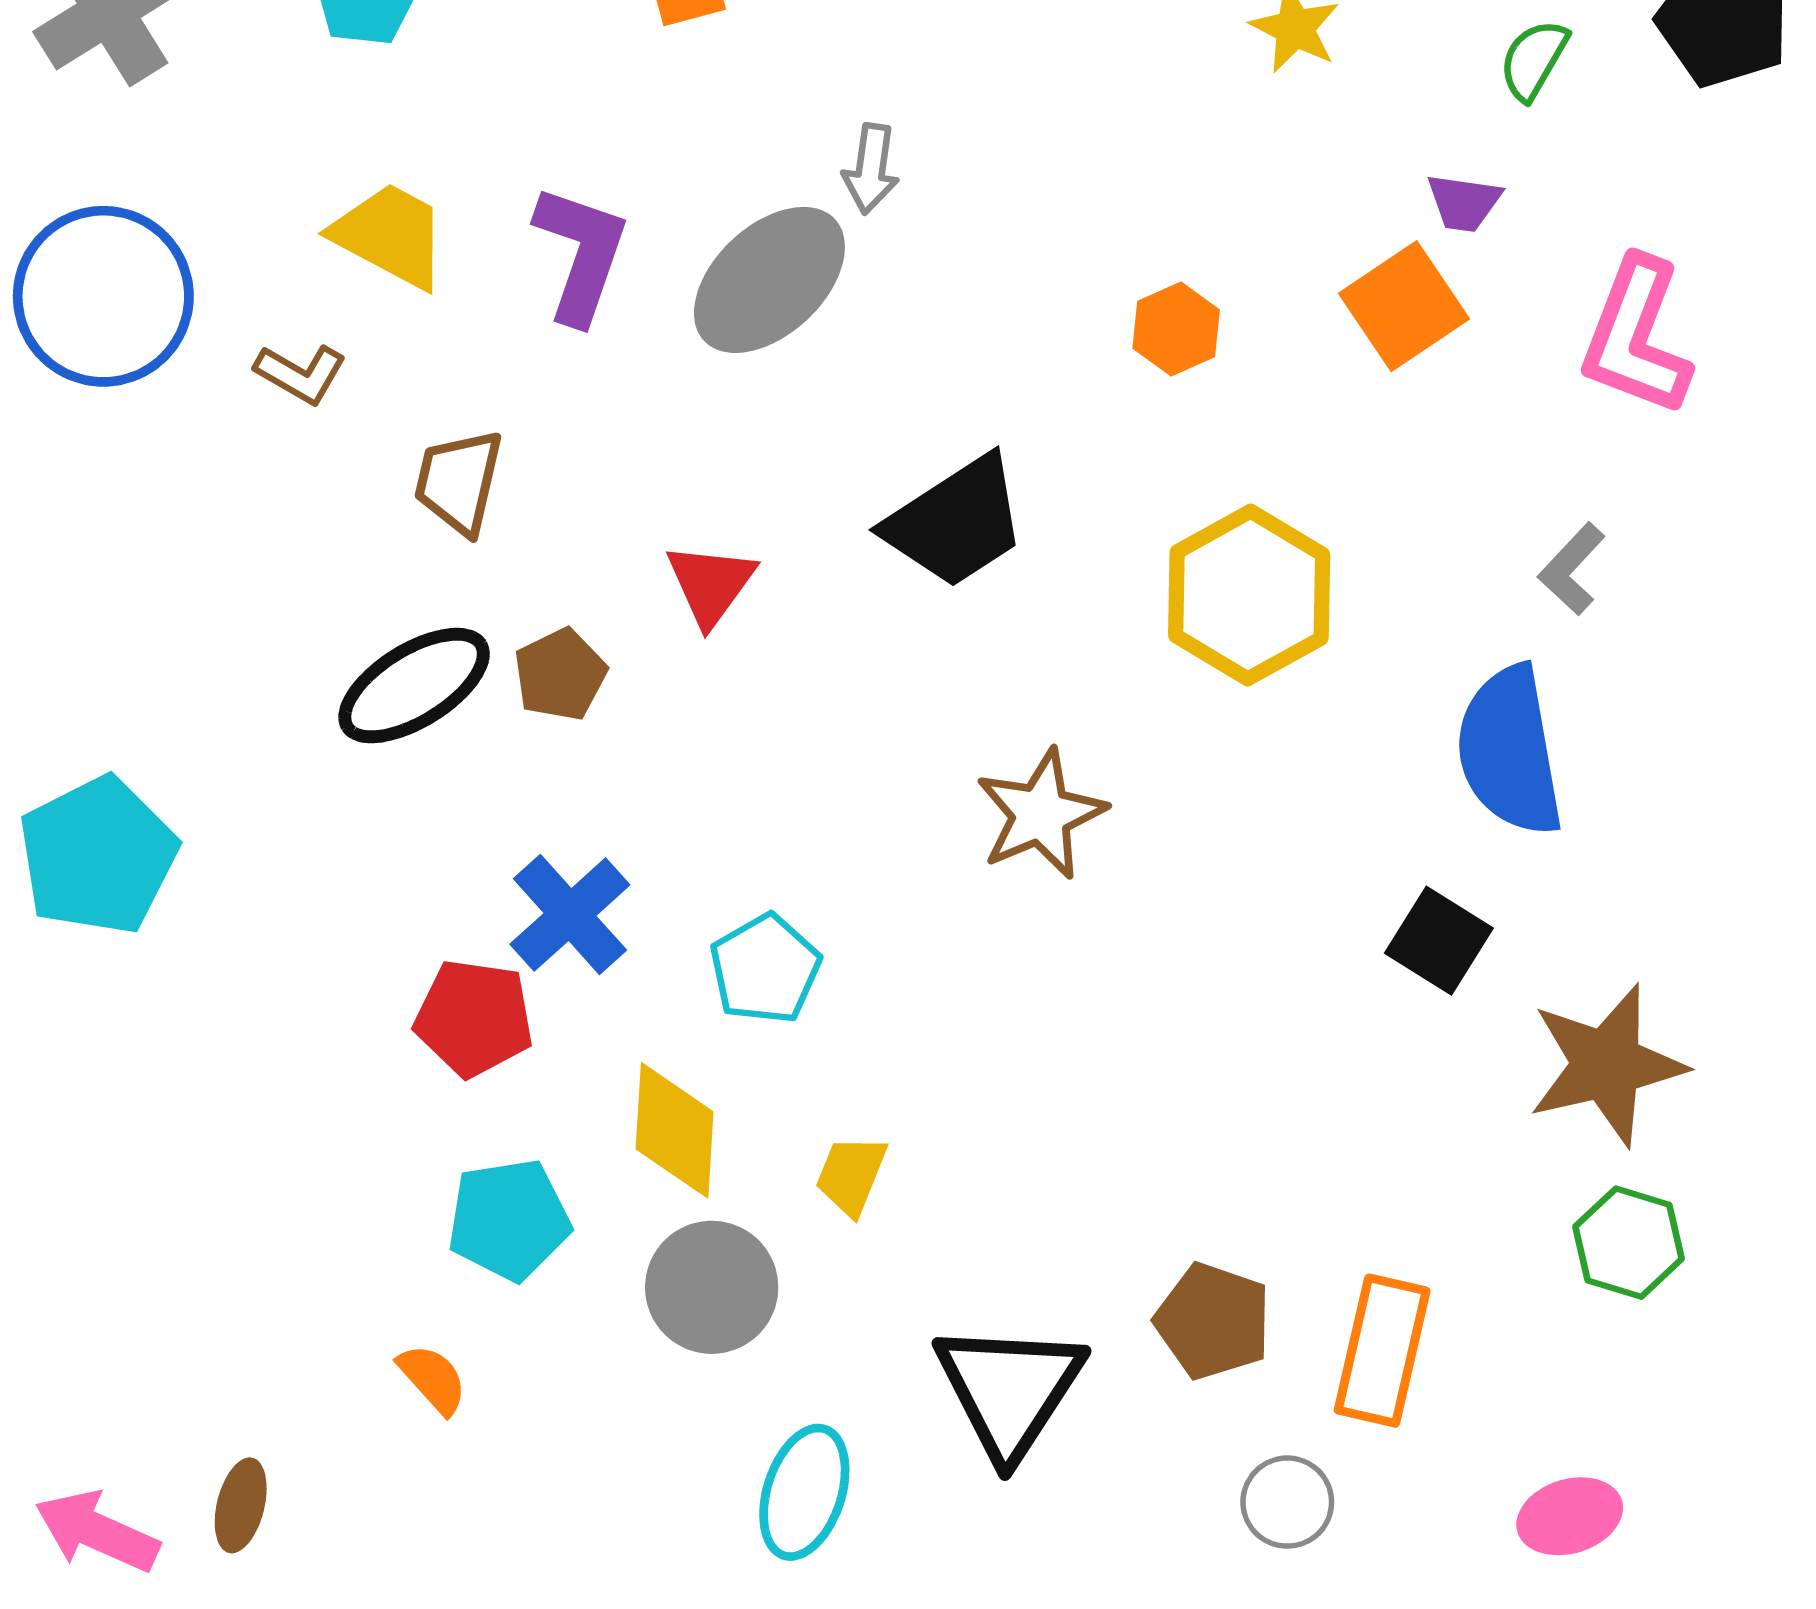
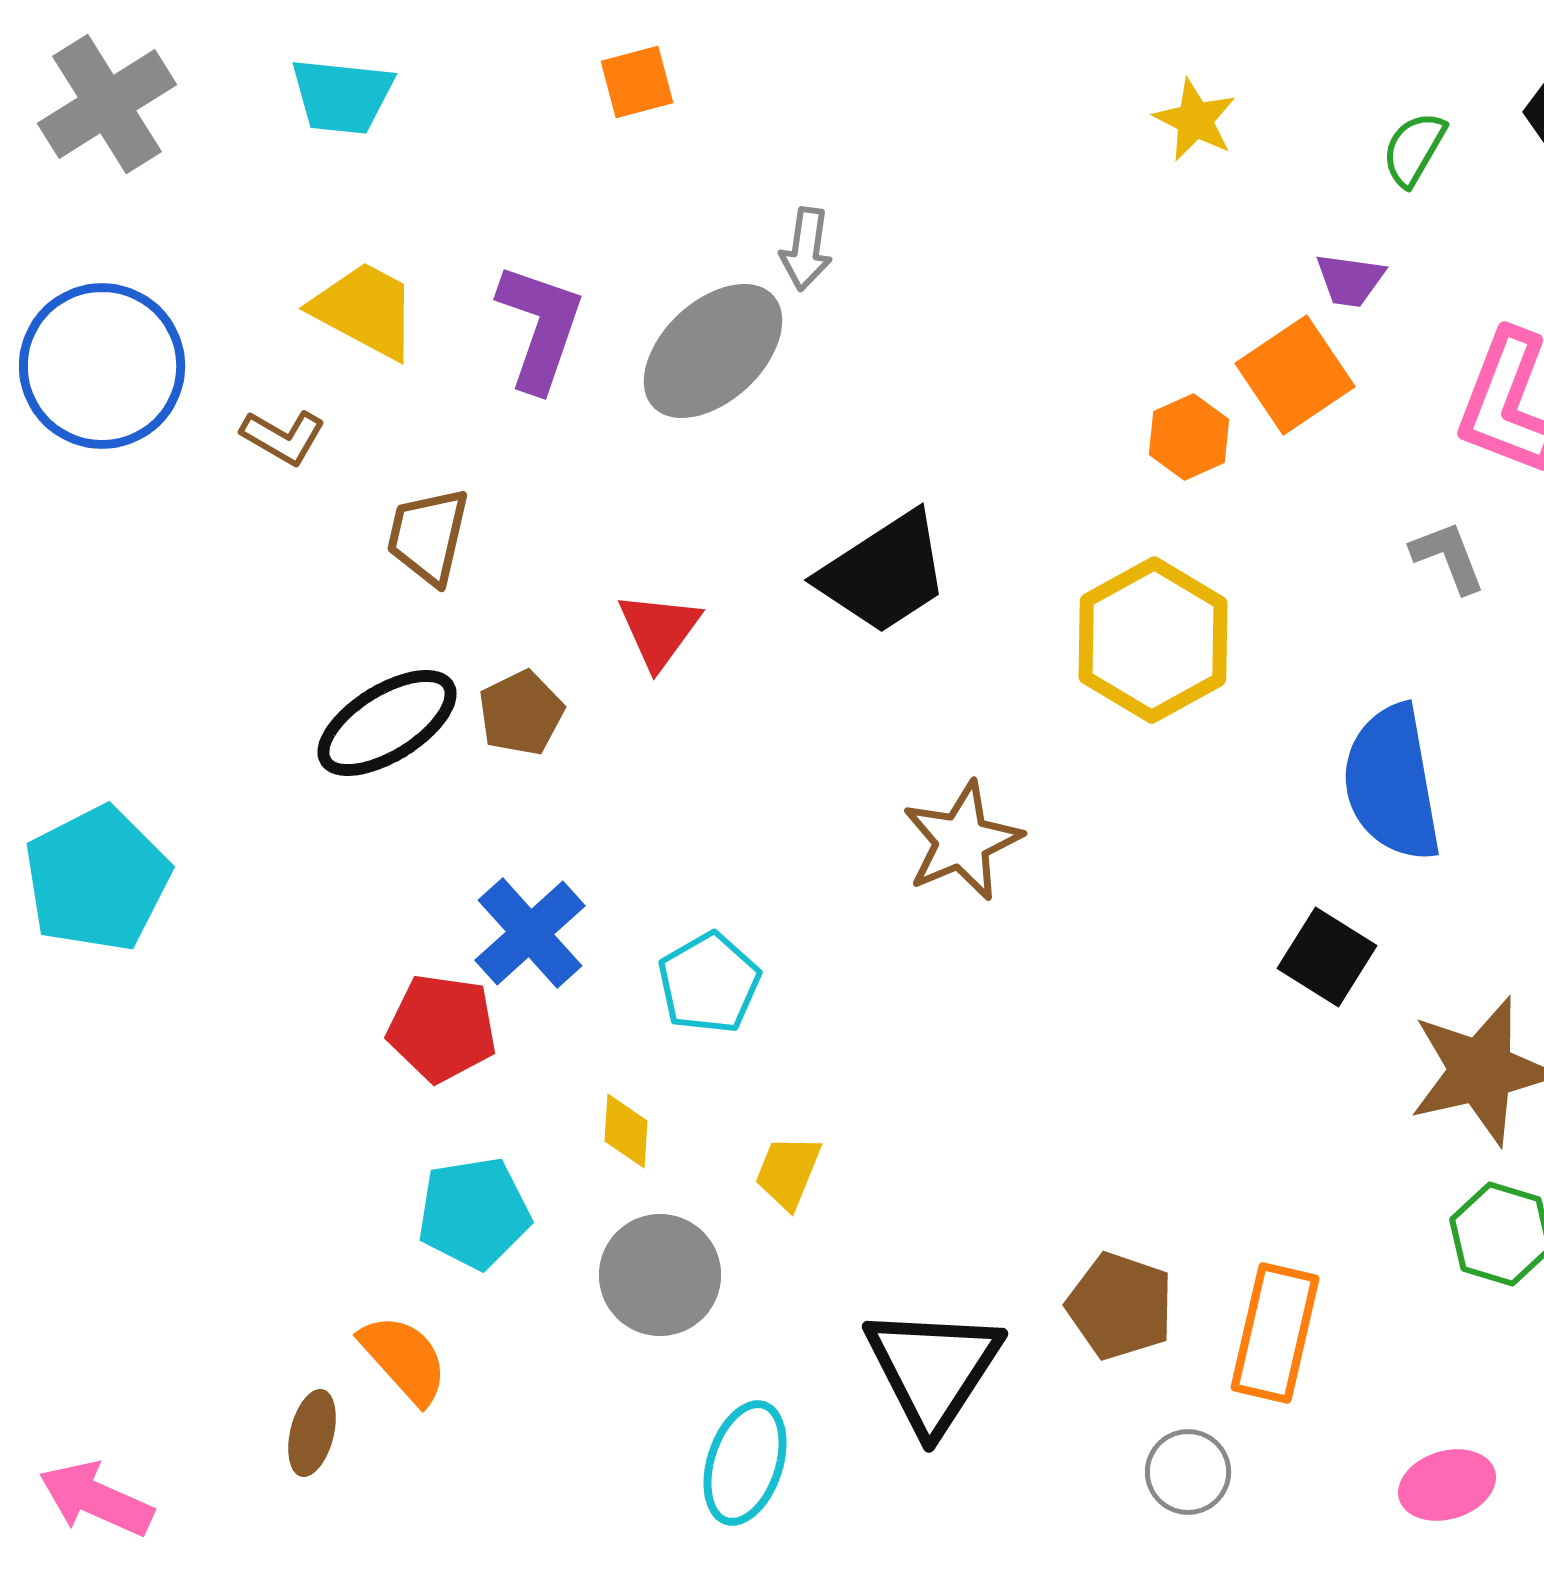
orange hexagon: (1176, 329) -> (1189, 437), moved
gray L-shape: (1572, 569) -> (1448, 557), moved, turned 116
yellow diamond: (675, 1130) -> (626, 1131), size x0.6
orange semicircle: (433, 1379) -> (404, 1359), size x1.4
brown ellipse: (241, 1505) -> (312, 1433), moved

